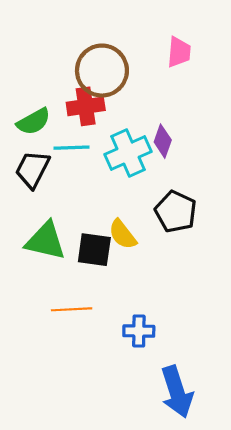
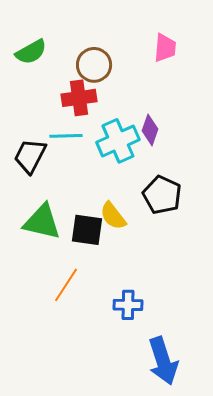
brown circle: (102, 71) -> (94, 65), size x0.7
green semicircle: (34, 122) -> (31, 52), moved
orange line: (72, 309) -> (66, 285), turned -54

